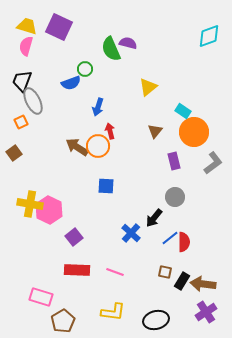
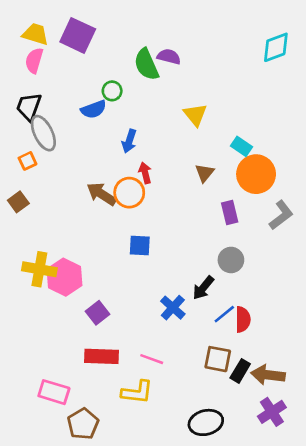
yellow triangle: (148, 87) -> (195, 115), turned -30
brown square: (165, 272) -> (218, 359), size x1.5
yellow L-shape: (113, 312) -> (137, 392), moved

